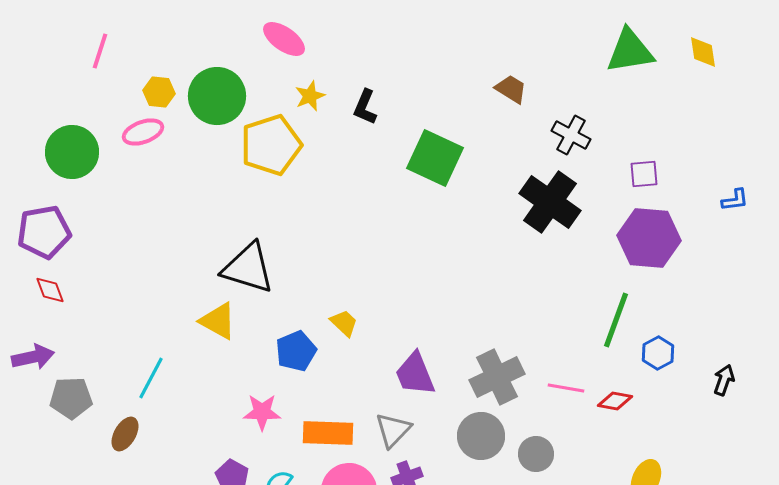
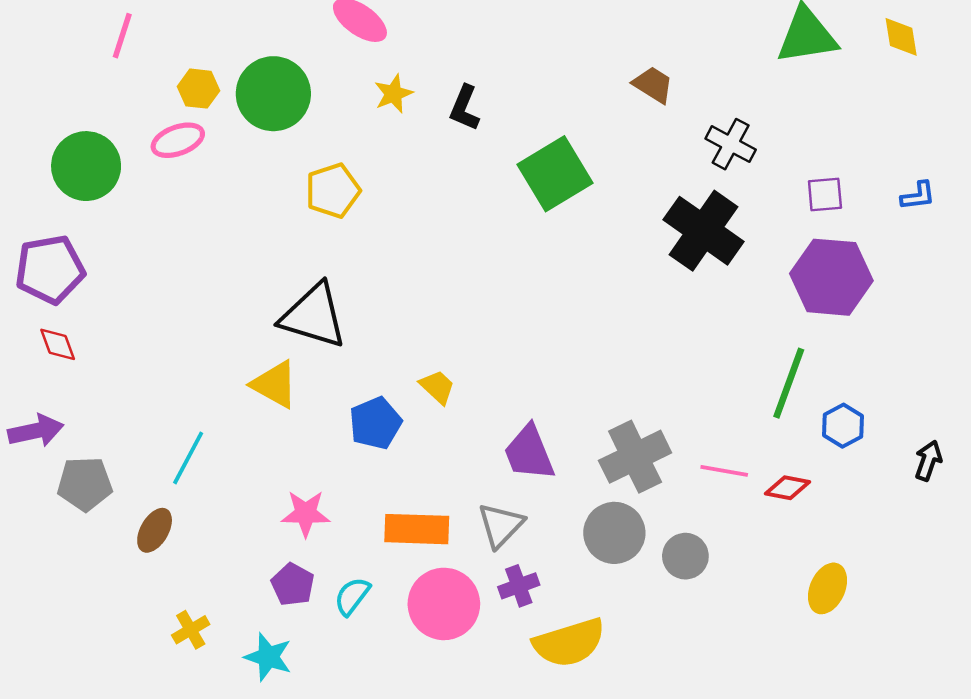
yellow pentagon: (271, 145) -> (333, 191), moved, size x0.7
green square: (435, 158) -> (555, 174), turned 34
blue L-shape: (735, 200) -> (918, 196), moved
pink star: (262, 412) -> (306, 514), moved

